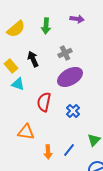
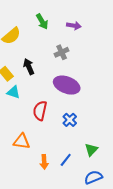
green arrow: (46, 26) -> (42, 22), moved, turned -35
gray cross: (65, 53) -> (62, 52), moved
purple ellipse: (70, 77) -> (67, 85), turned 50

